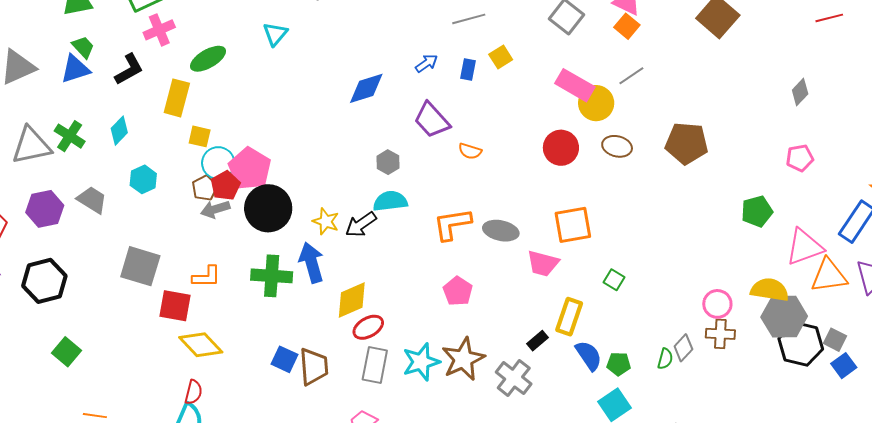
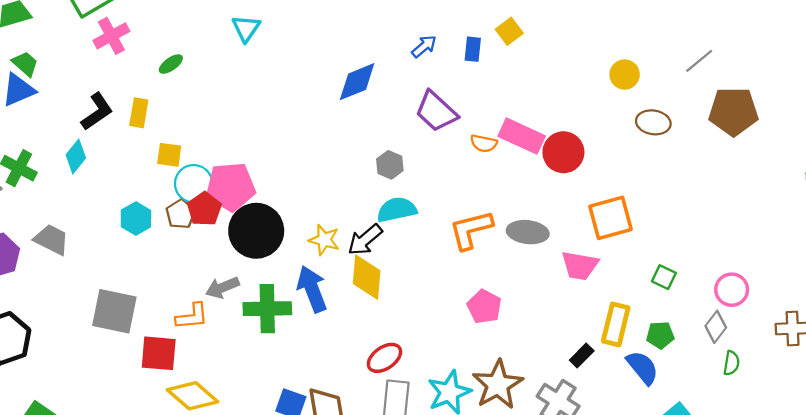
green ellipse: (208, 59) -> (171, 64), size x0.6
black L-shape: (129, 69) -> (97, 112), moved
gray line: (631, 76) -> (699, 61), moved
pink rectangle: (575, 85) -> (522, 136), moved
yellow rectangle: (177, 98) -> (139, 113), size x0.7
yellow circle: (596, 103) -> (625, 75), size x0.7
red circle: (561, 148) -> (563, 152), moved
pink pentagon: (250, 169) -> (231, 187), turned -30
cyan hexagon: (143, 179) -> (136, 219), moved
gray arrow: (215, 209) -> (222, 287), moved
yellow diamond: (352, 300) -> (367, 277), moved, turned -57
pink circle: (717, 304) -> (732, 290), moved
gray diamond: (683, 348) -> (716, 327), moved
green pentagon: (619, 364) -> (660, 335), moved

